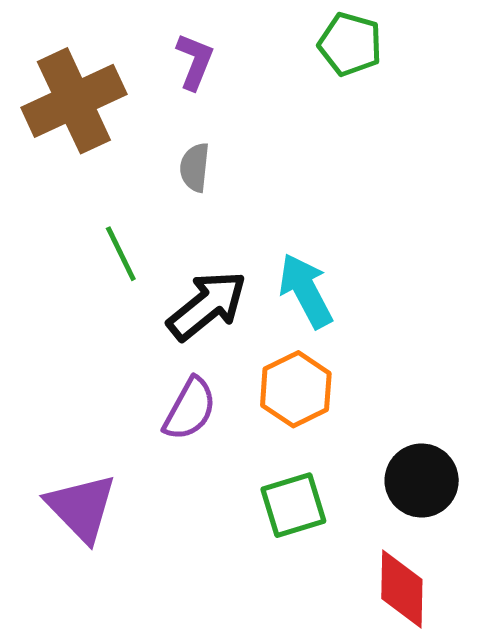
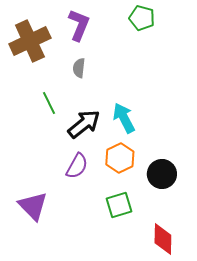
purple L-shape: (195, 61) -> (79, 25), size x1.4
black circle: (422, 481) -> (162, 174), moved

